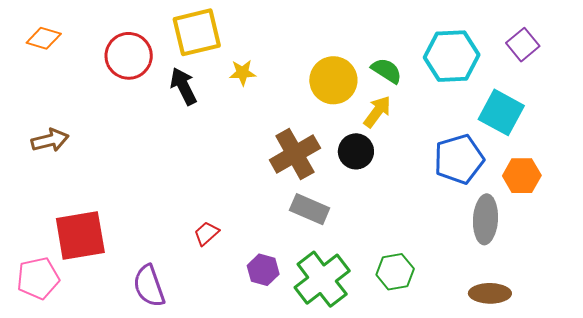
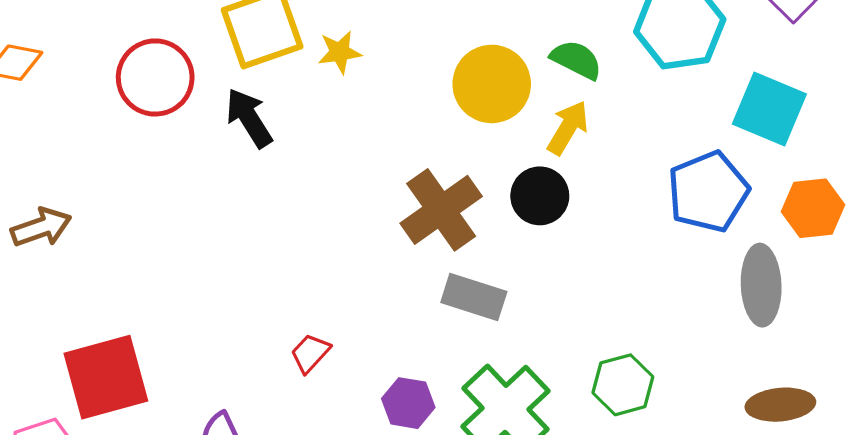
yellow star: (243, 73) -> (340, 52), moved

